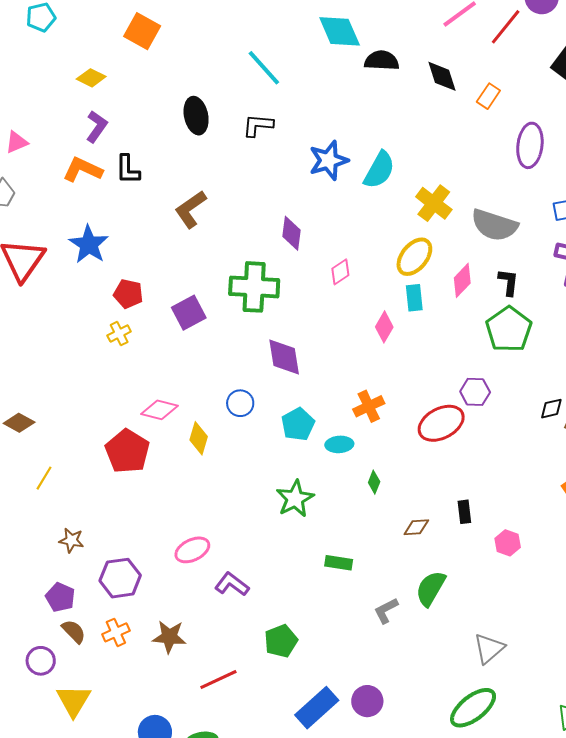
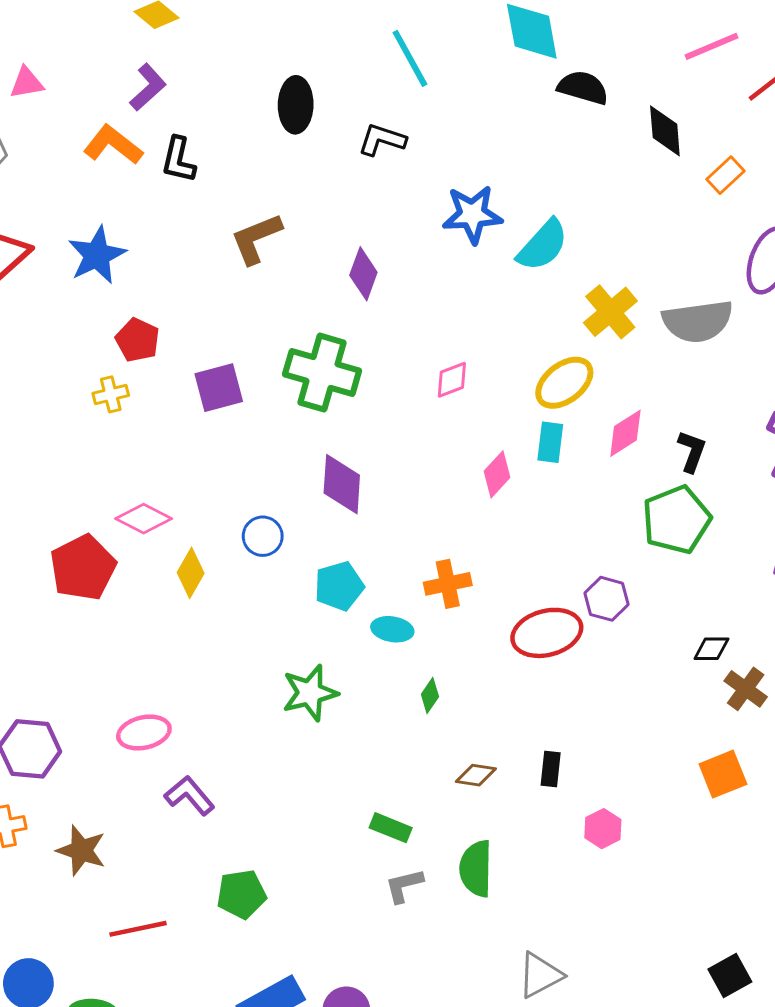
gray semicircle: (494, 225) -> (698, 321), moved, turned -39
purple diamond: (292, 233) -> (363, 274), moved
green rectangle: (339, 563) -> (391, 828), moved
green semicircle: (431, 588) -> (476, 868), turned -42

